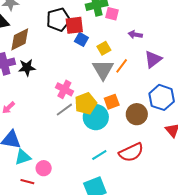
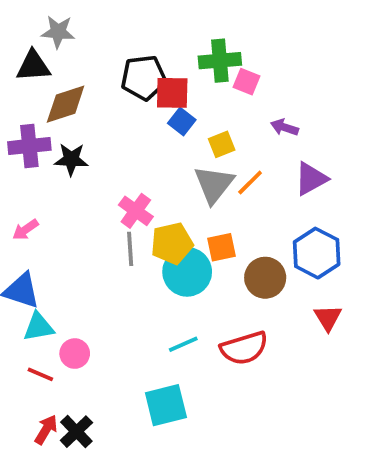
gray line: (64, 110) -> (130, 249), turned -66

